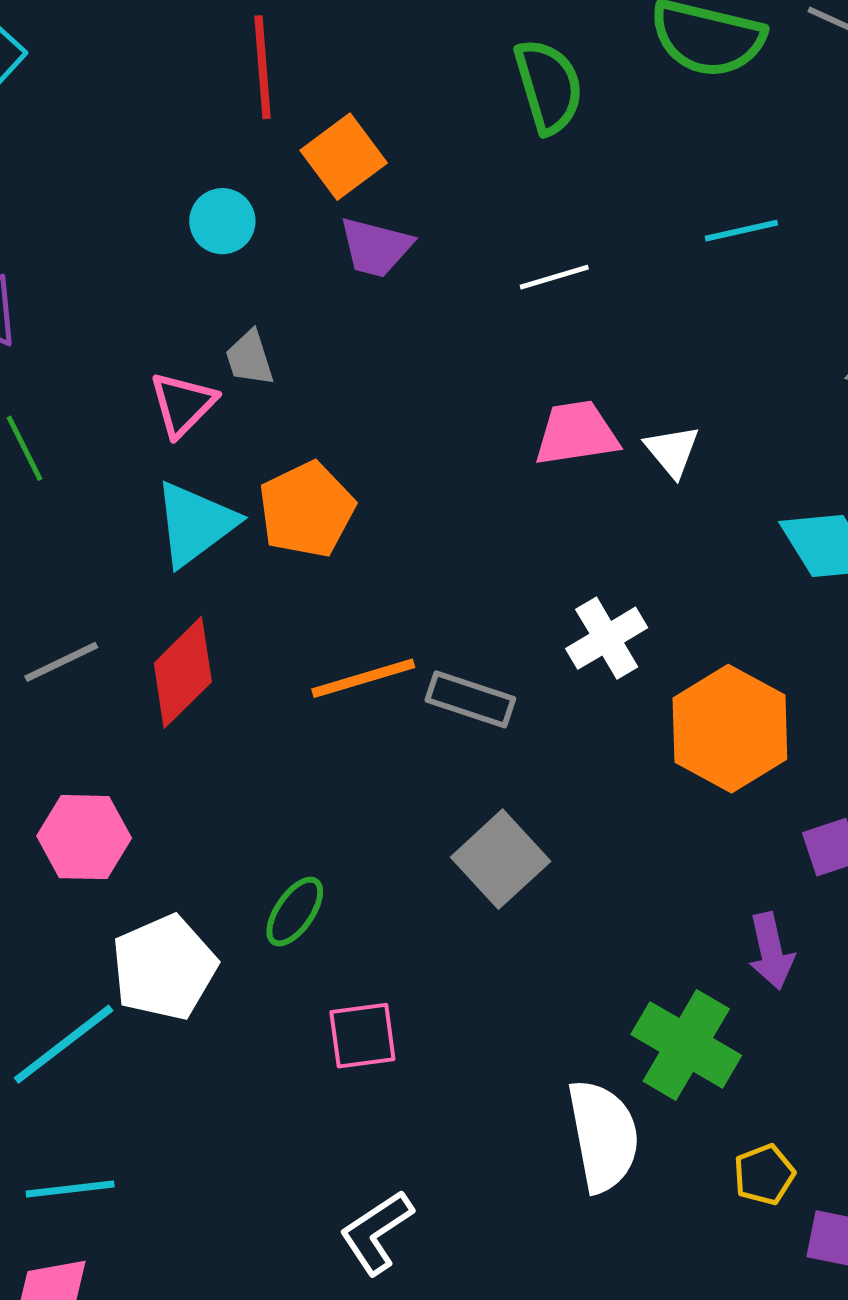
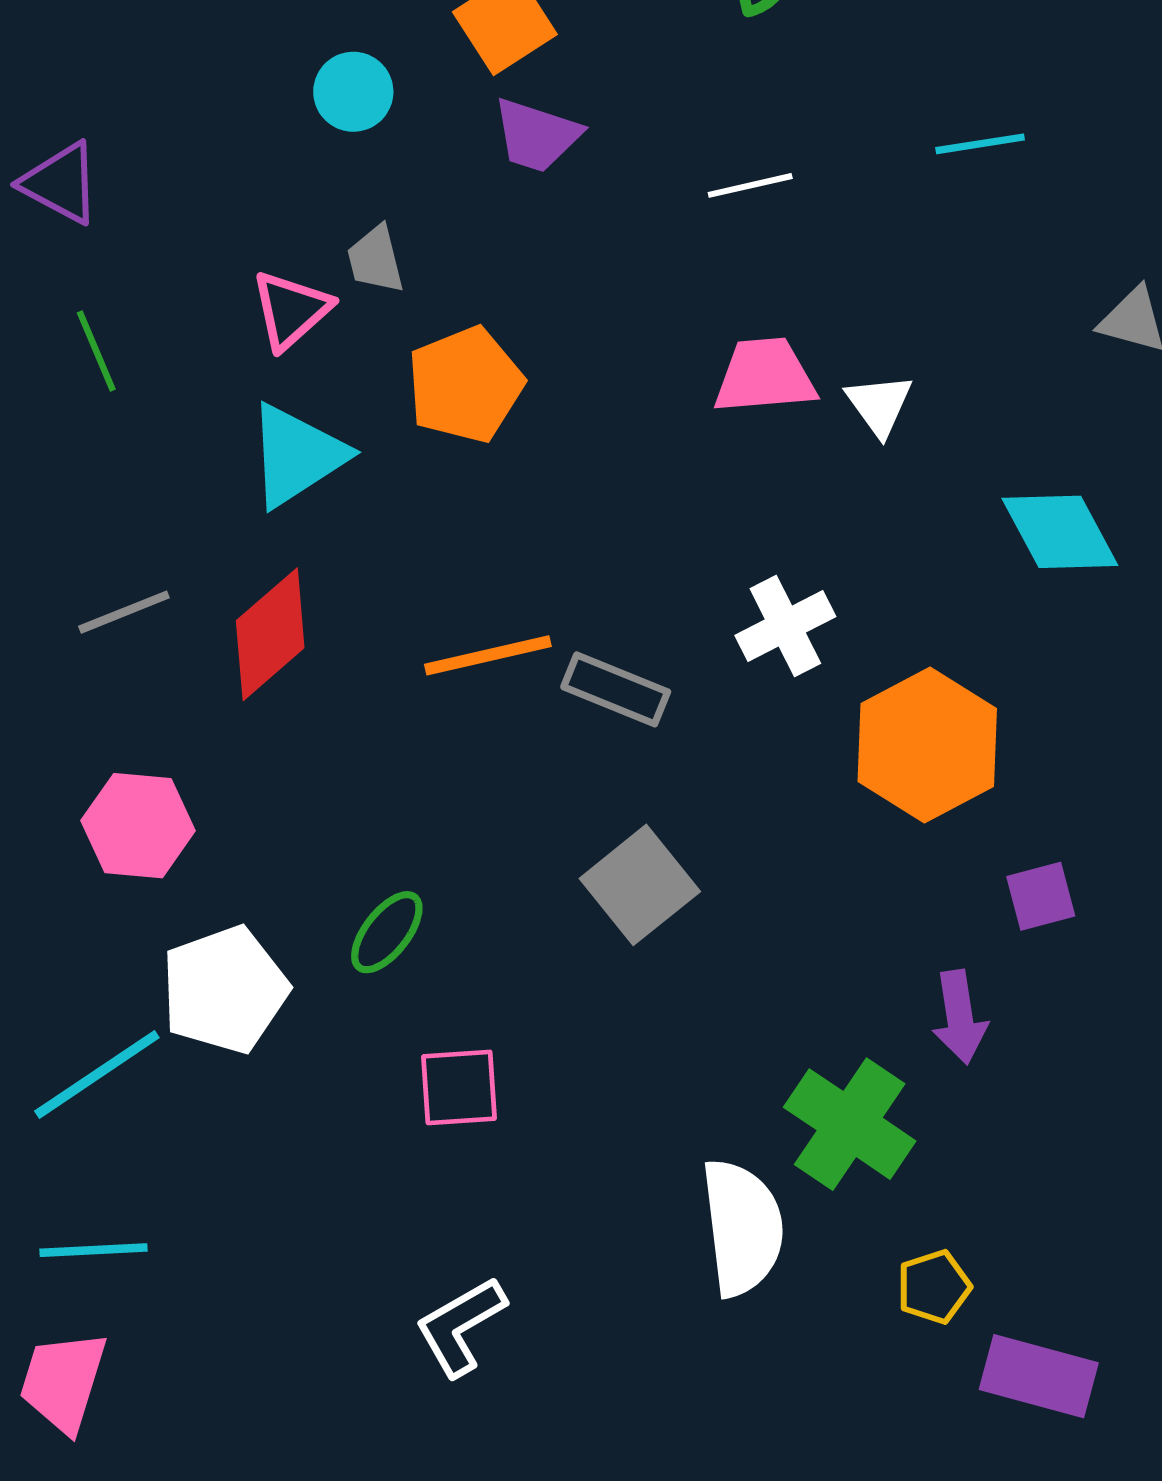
orange pentagon: (307, 510) -> (465, 385), moved

